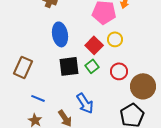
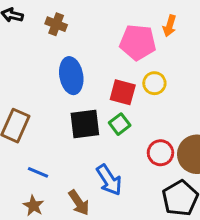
red square: (94, 45) -> (123, 92), turned -30
red circle: (119, 71) -> (160, 153), moved

